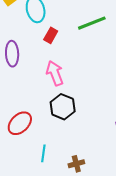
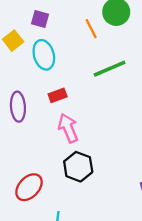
red rectangle: (51, 35) -> (58, 95), moved, turned 42

